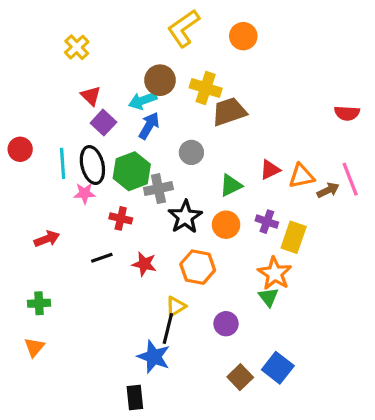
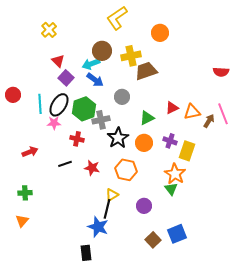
orange circle: (243, 36) -> (160, 33), moved
yellow cross: (206, 88) -> (131, 56), turned -30
blue arrow: (149, 126) -> (95, 80), turned 96
black ellipse: (92, 165) -> (59, 105), turned 45
brown arrow: (328, 190) -> (209, 121), turned -32
blue square: (278, 368) -> (177, 234), turned 30

